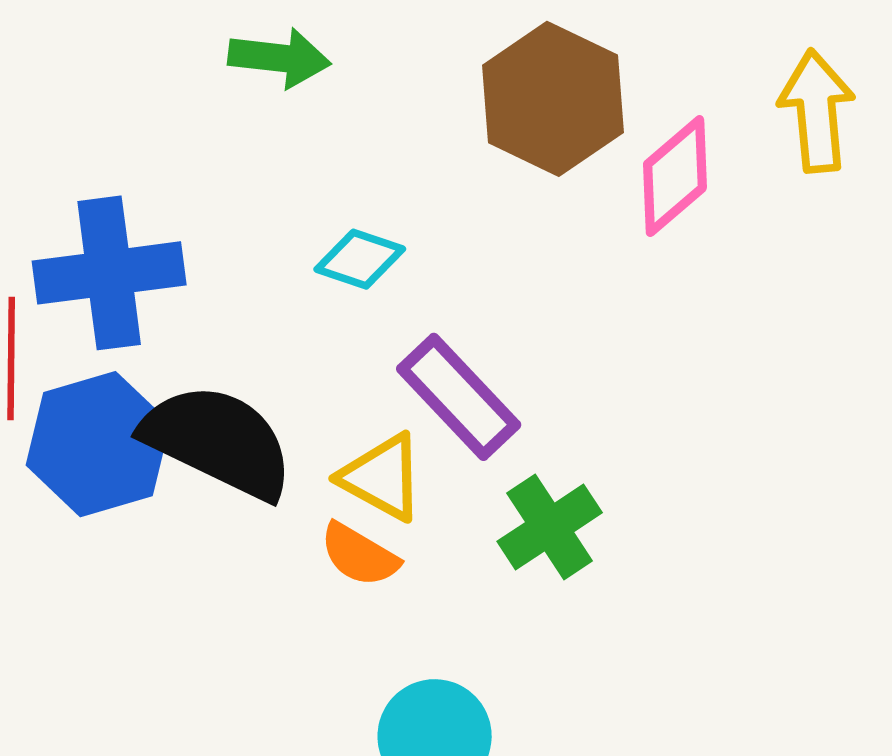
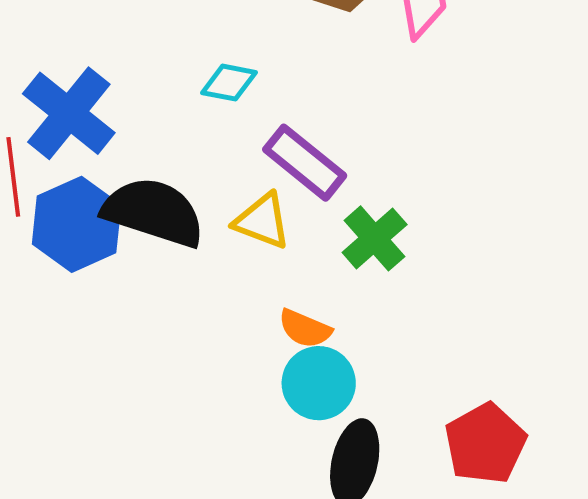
blue cross: (109, 273) -> (69, 113), turned -36
orange semicircle: (359, 555) -> (305, 329), moved

